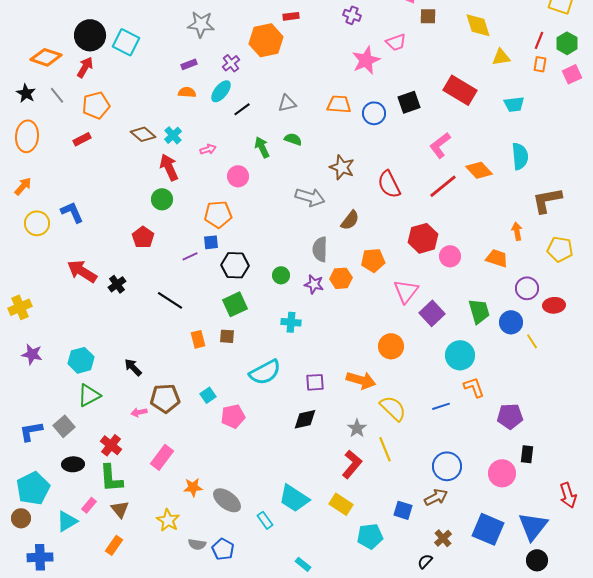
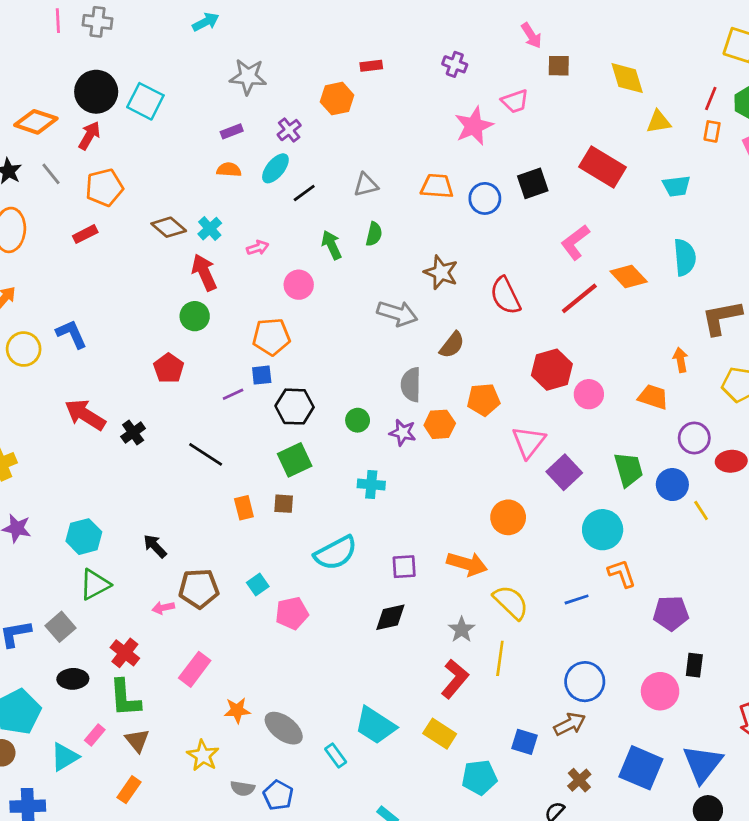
orange hexagon: (266, 40) -> (337, 99), size x0.7
green semicircle: (293, 139) -> (374, 234), turned 84
yellow line: (385, 449) -> (500, 658), turned 30

